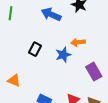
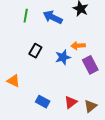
green line: (11, 13) -> (26, 16), moved
purple rectangle: (94, 72) -> (90, 65), moved

